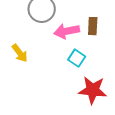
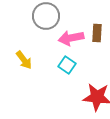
cyan square: (77, 58) -> (67, 65), moved

